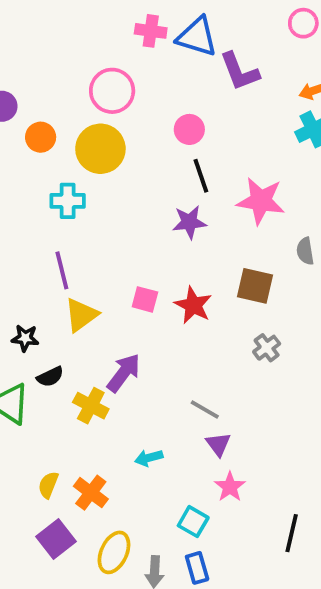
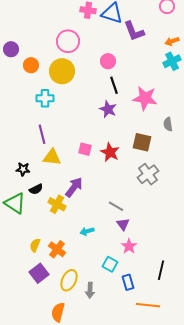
purple star: (189, 222) -> (108, 109), turned 30
yellow triangle: (81, 315) -> (52, 157), turned 42
gray cross: (267, 348) -> (148, 174), size x1.5
blue rectangle: (197, 568) -> (128, 282), moved

